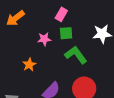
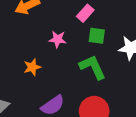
green square: (66, 33) -> (97, 36), moved

